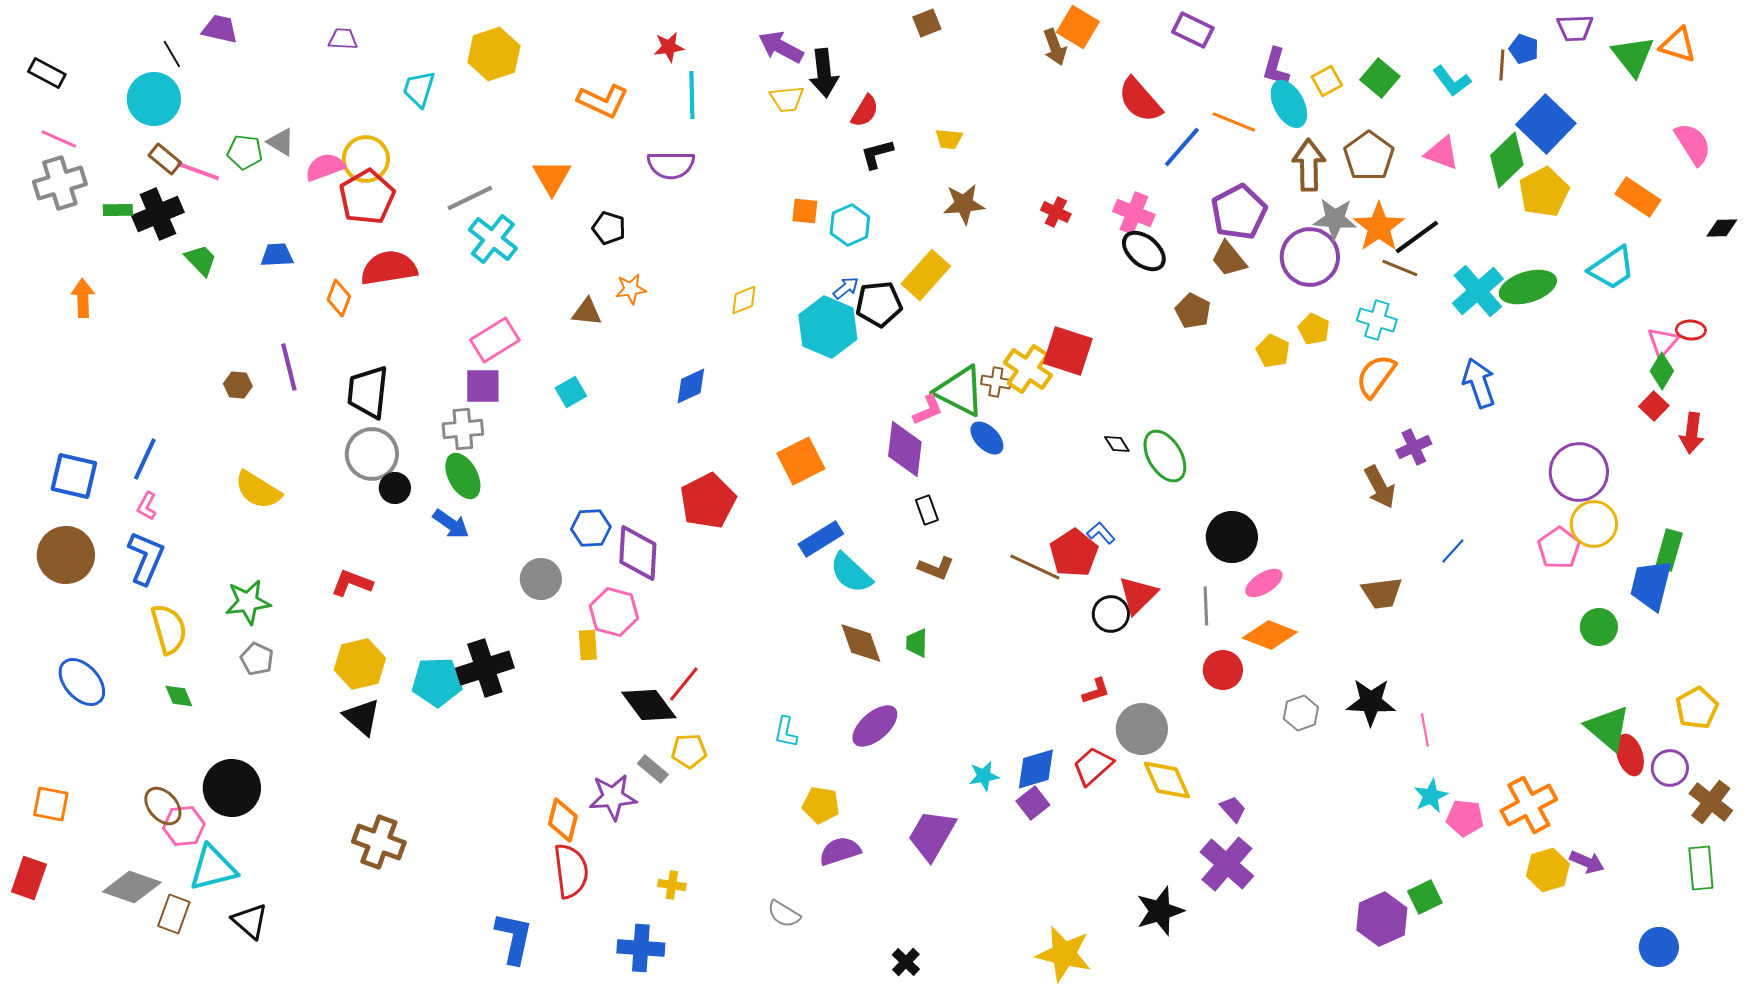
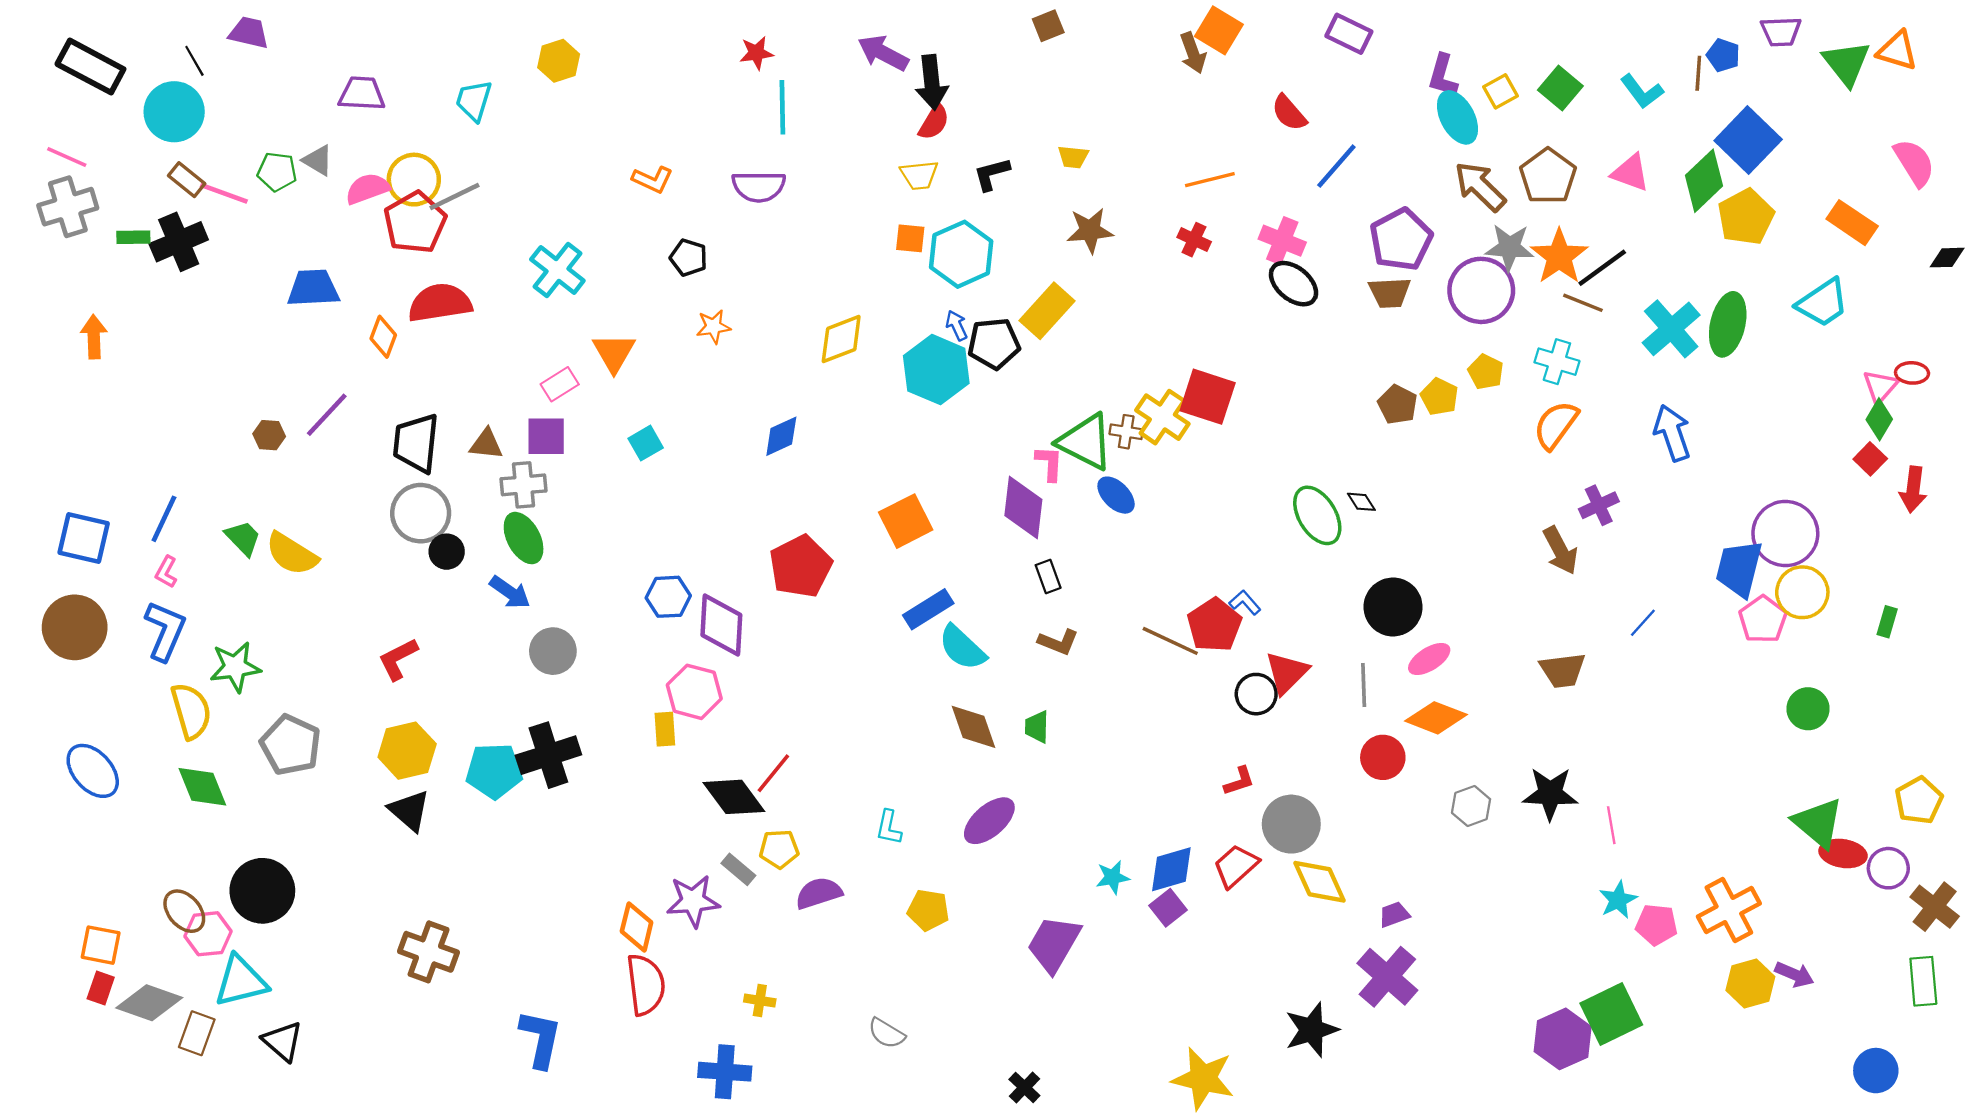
purple trapezoid: (343, 39) -> (362, 94), moved, size x1.4
yellow hexagon: (494, 54) -> (559, 61), size x0.7
black rectangle: (47, 73) -> (90, 67), moved, size x1.6
yellow trapezoid: (787, 99) -> (919, 175), moved
red semicircle: (1140, 100) -> (1289, 113), size x0.7
orange L-shape: (603, 101) -> (652, 180), moved, size x0.7
red semicircle: (865, 111) -> (934, 122), moved
orange line: (1234, 122) -> (1210, 180), moved, turned -36
brown arrow: (1309, 165) -> (1480, 186), turned -45
orange triangle: (552, 177) -> (614, 353), moved
gray line: (470, 198) -> (455, 197), moved
cyan hexagon: (850, 225) -> (961, 254), size x1.4
blue trapezoid: (277, 255) -> (313, 288), size x1.4
brown trapezoid: (1229, 259) -> (1390, 293), turned -54
green trapezoid: (201, 260) -> (243, 538), moved
green ellipse: (1528, 287) -> (1728, 324), turned -60
blue arrow: (846, 288) -> (957, 325), turned -76
yellow diamond: (744, 300) -> (841, 339), size x1.5
brown pentagon: (1193, 311) -> (1398, 405), moved
brown triangle: (587, 312) -> (486, 444), moved
pink rectangle: (495, 340) -> (560, 384), size x0.7
purple line: (289, 367) -> (327, 415), turned 57
pink L-shape: (928, 410) -> (1049, 463), turned -64
black diamond: (1117, 444) -> (1361, 502), moved
green rectangle: (1669, 550) -> (1887, 622), size x0.7
gray circle: (541, 579) -> (553, 651), moved
red L-shape: (352, 583) -> (398, 659), turned -48
blue trapezoid: (1651, 585) -> (1739, 569), moved
green star: (248, 602) -> (235, 667), moved
gray pentagon: (257, 659) -> (291, 745), size x1.6
green diamond: (179, 696) -> (202, 787), size x1.6
red ellipse: (1630, 755) -> (1843, 853), turned -63
orange square: (51, 804) -> (101, 945), moved
purple trapezoid: (1233, 809) -> (1394, 915), turned -68
purple semicircle: (840, 851) -> (819, 893), moved
red rectangle: (29, 878) -> (101, 988), moved, size x0.7
green square: (1425, 897) -> (1611, 1014), size x1.6
blue L-shape: (514, 938) -> (540, 1039), moved

